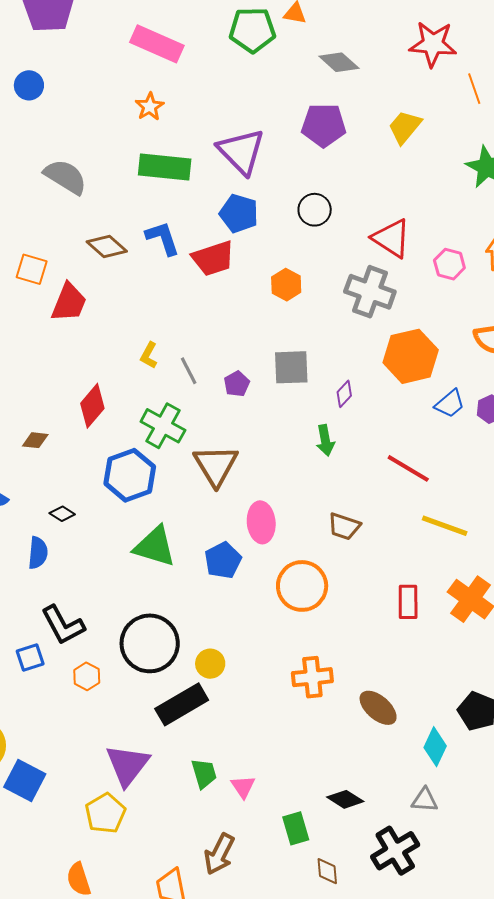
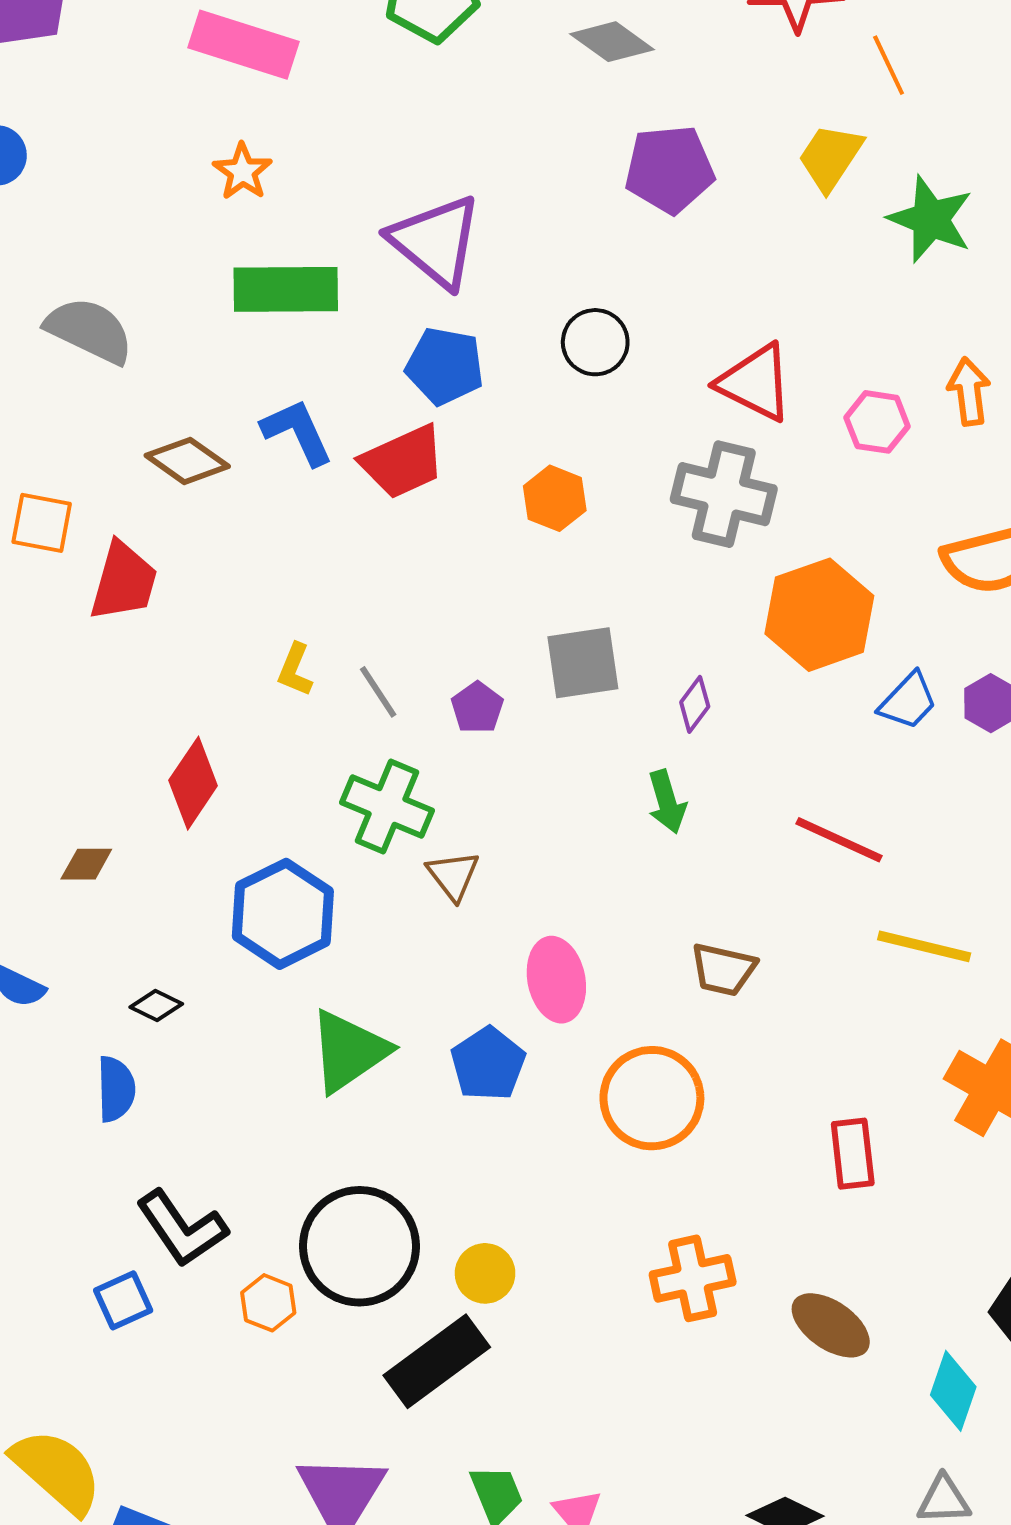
purple pentagon: (324, 125) -> (670, 169), moved
yellow trapezoid: (405, 127) -> (830, 157), moved
green cross: (163, 426) -> (387, 807), moved
brown triangle: (216, 465) -> (453, 875), size x0.6
green triangle: (155, 547) -> (349, 1051), turned -45
red rectangle: (408, 602) -> (853, 1154), moved
orange hexagon: (87, 676) -> (268, 1303), moved

